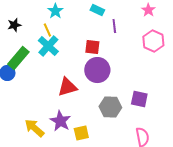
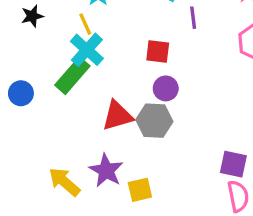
green rectangle: (18, 58) -> (72, 76), moved
purple circle: (97, 70) -> (166, 88), size x0.6
purple square: (139, 99) -> (233, 164), moved
gray hexagon: (110, 107) -> (154, 121), moved

